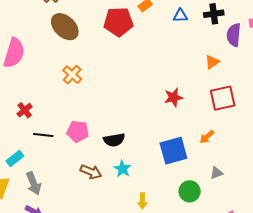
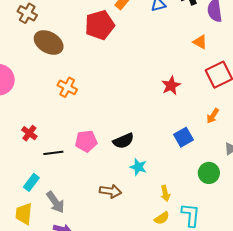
orange triangle: (212, 62) -> (200, 42), turned -42
blue square: (173, 151) -> (184, 137), size x0.7
brown arrow: (91, 172) -> (110, 191), moved

